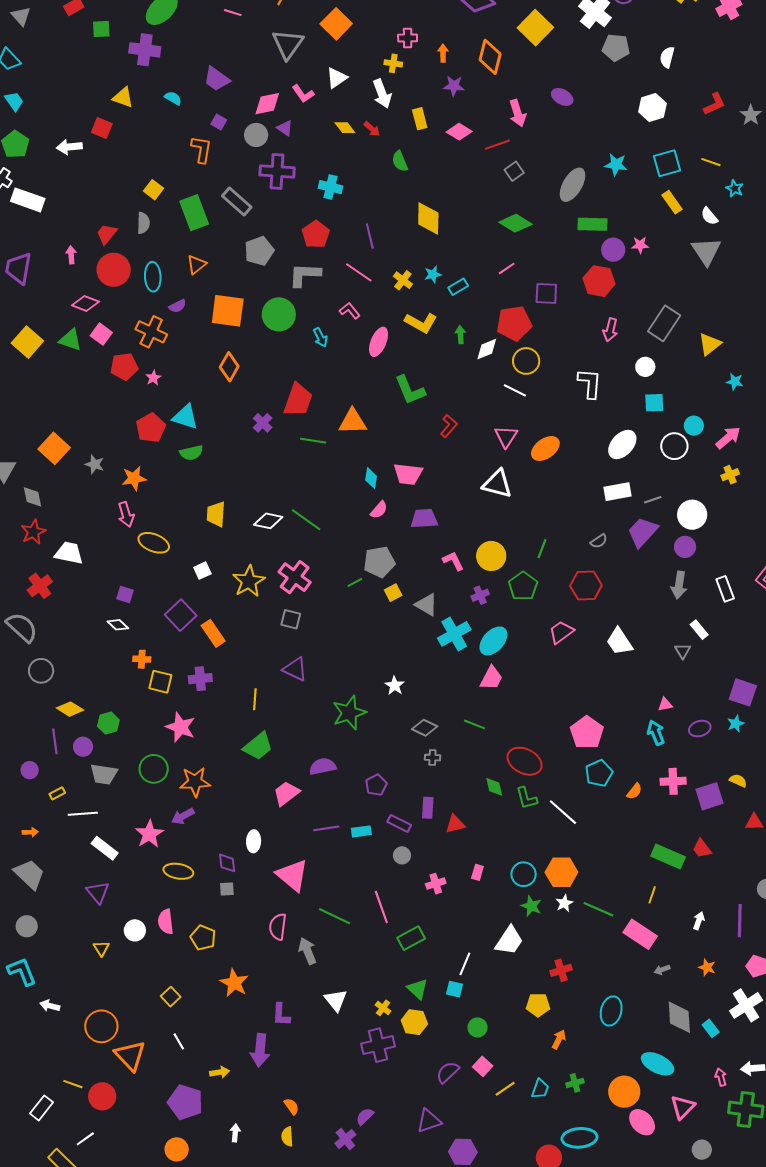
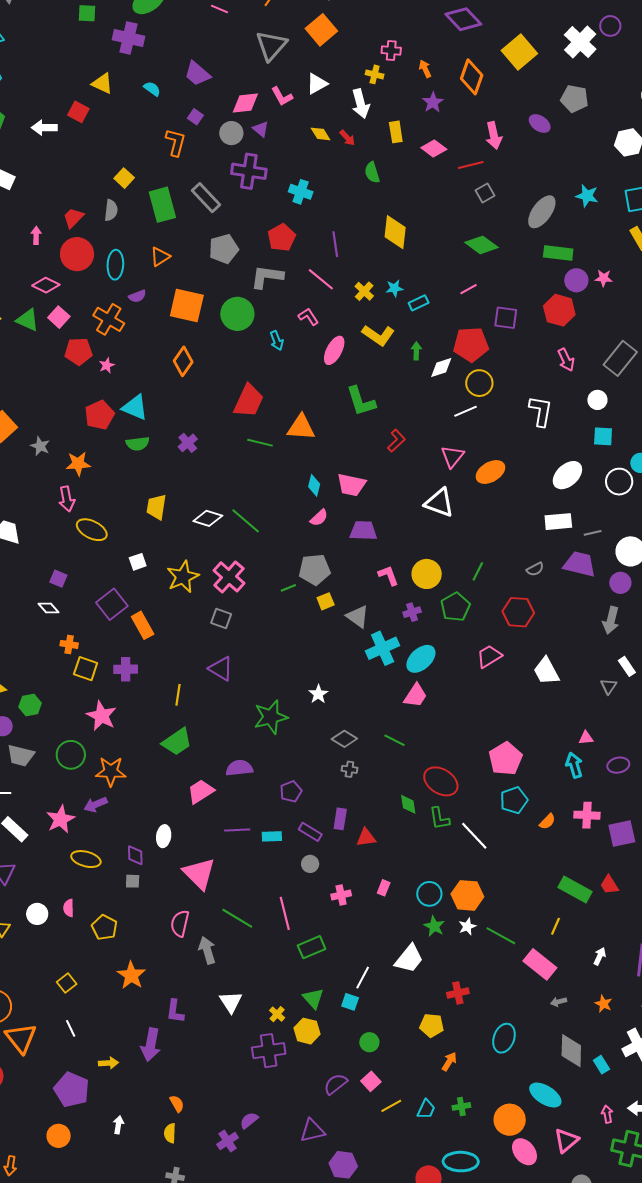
gray pentagon: (616, 48) -> (574, 99), moved
orange arrow: (443, 53) -> (425, 69), turned -30
purple star: (454, 86) -> (433, 102), turned 30
pink arrow: (610, 330) -> (566, 360), turned -45
white line: (515, 390) -> (465, 411), turned -55
purple cross: (263, 423) -> (188, 443), moved
purple trapezoid: (643, 532) -> (580, 564), turned 56
pink semicircle: (166, 922) -> (69, 908), size x0.7

